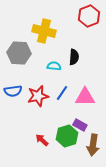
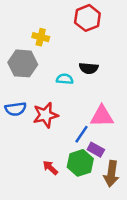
red hexagon: (89, 16) -> (87, 18), moved
yellow cross: (44, 31) -> (41, 37), moved, size x0.6
black semicircle: (74, 57) -> (89, 68), turned 91
blue line: (62, 93) -> (81, 134), moved

